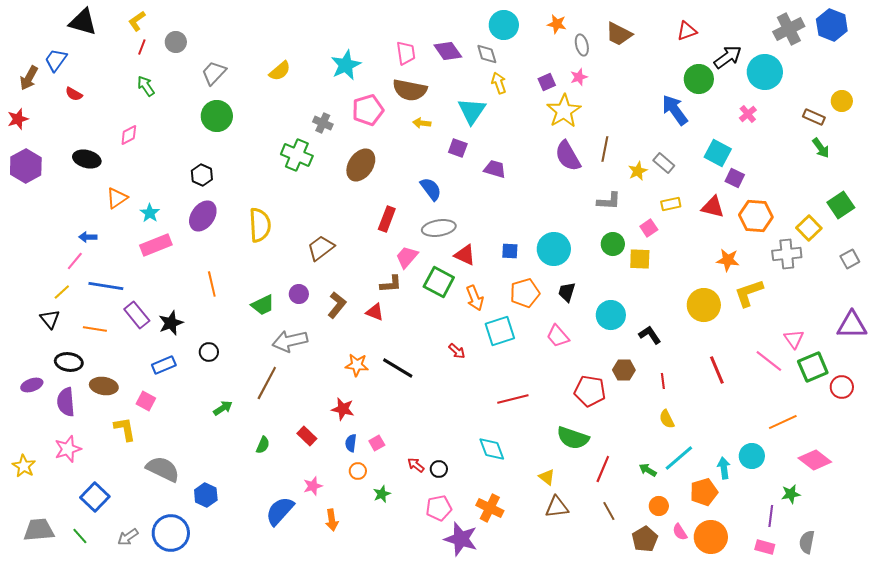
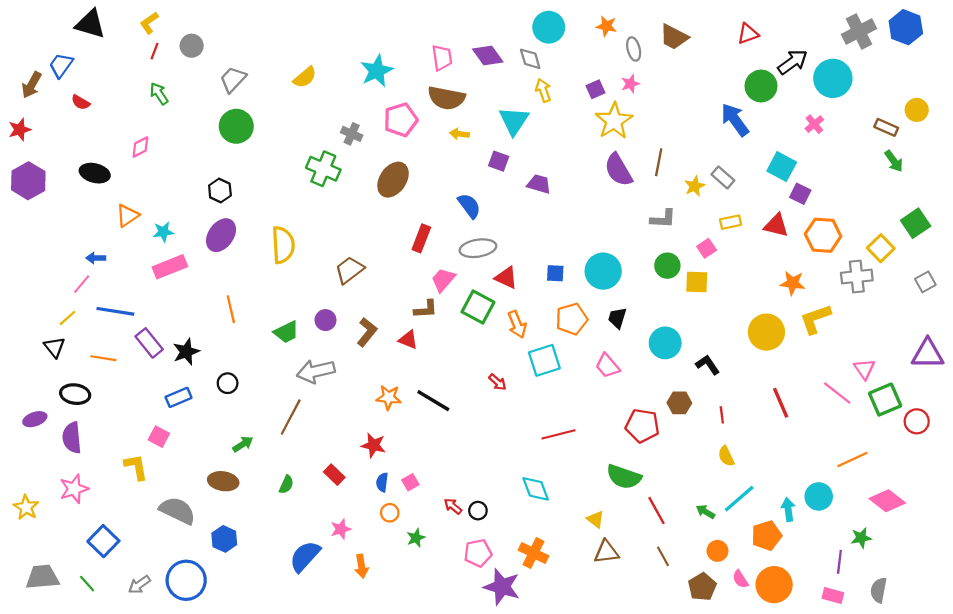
cyan star: (150, 213) -> (163, 232), turned 30
brown ellipse: (104, 386) -> (223, 481), moved
red line: (603, 469) -> (656, 511), turned -52

